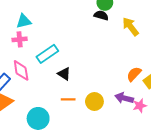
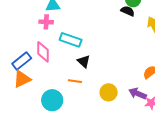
cyan rectangle: (47, 54) -> (71, 40), turned 45
orange line: (68, 99) -> (75, 81), moved

